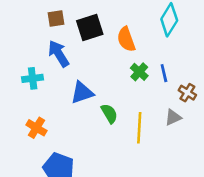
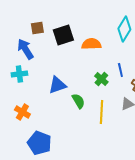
orange semicircle: (126, 39) -> (91, 44), turned 108
blue arrow: (59, 54) -> (25, 49), moved
green cross: (139, 72) -> (101, 79), moved

